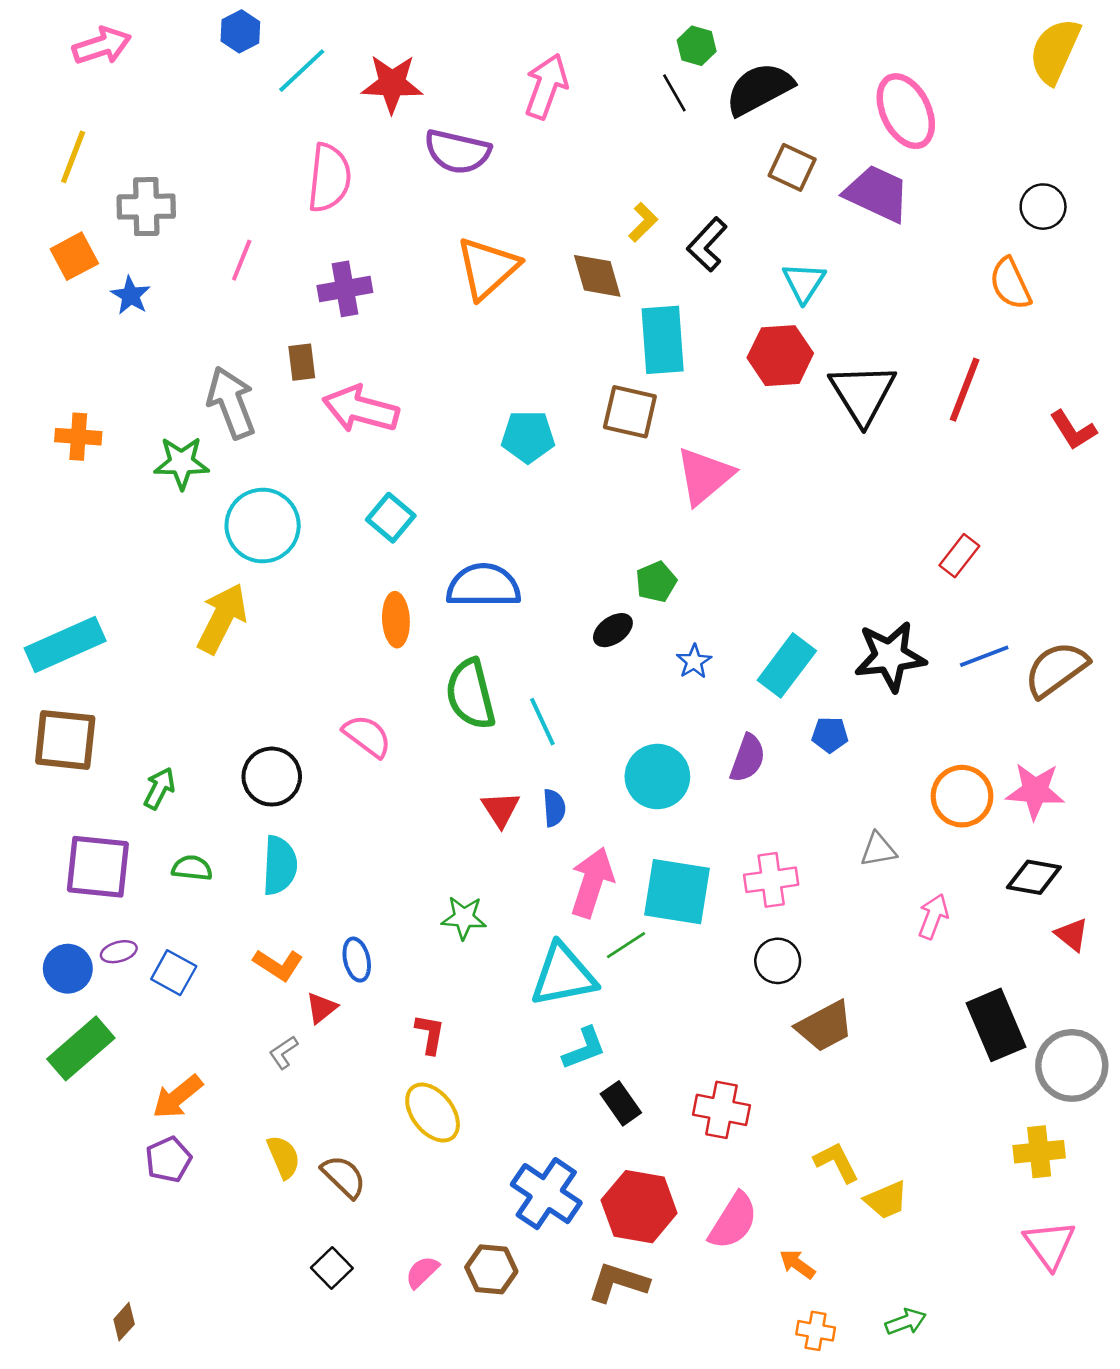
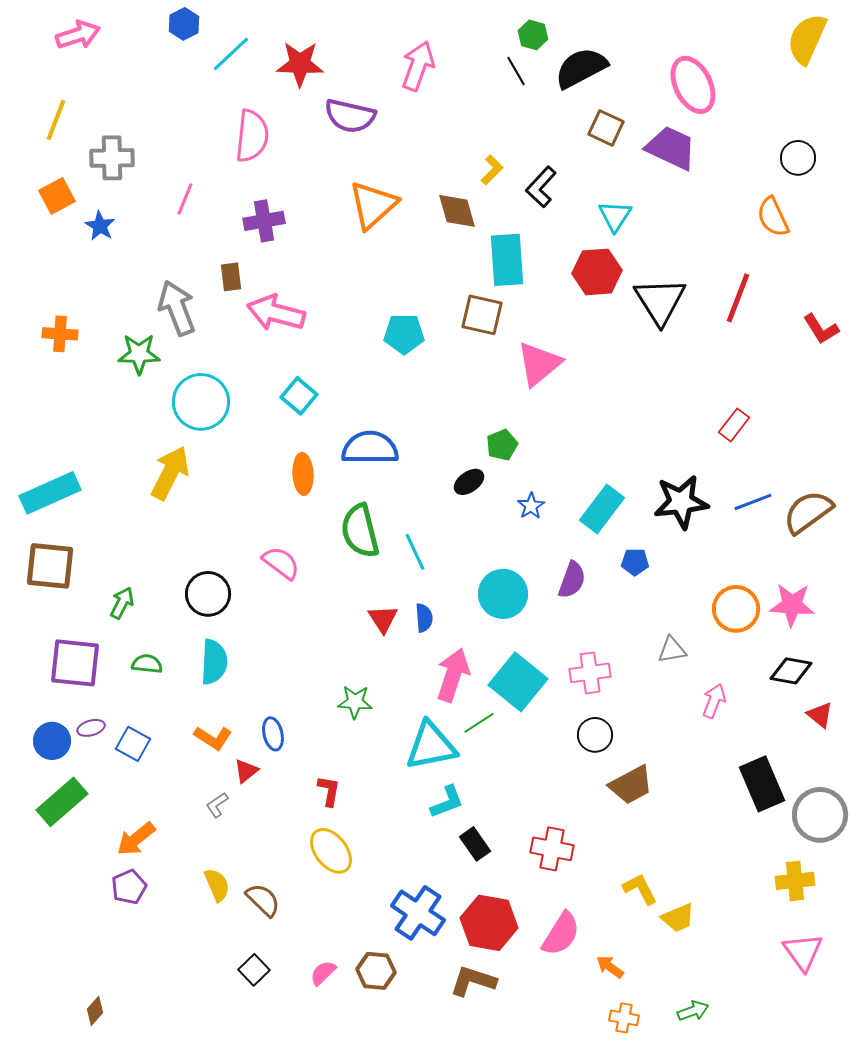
cyan square: (677, 892) -> (518, 682), turned 30

